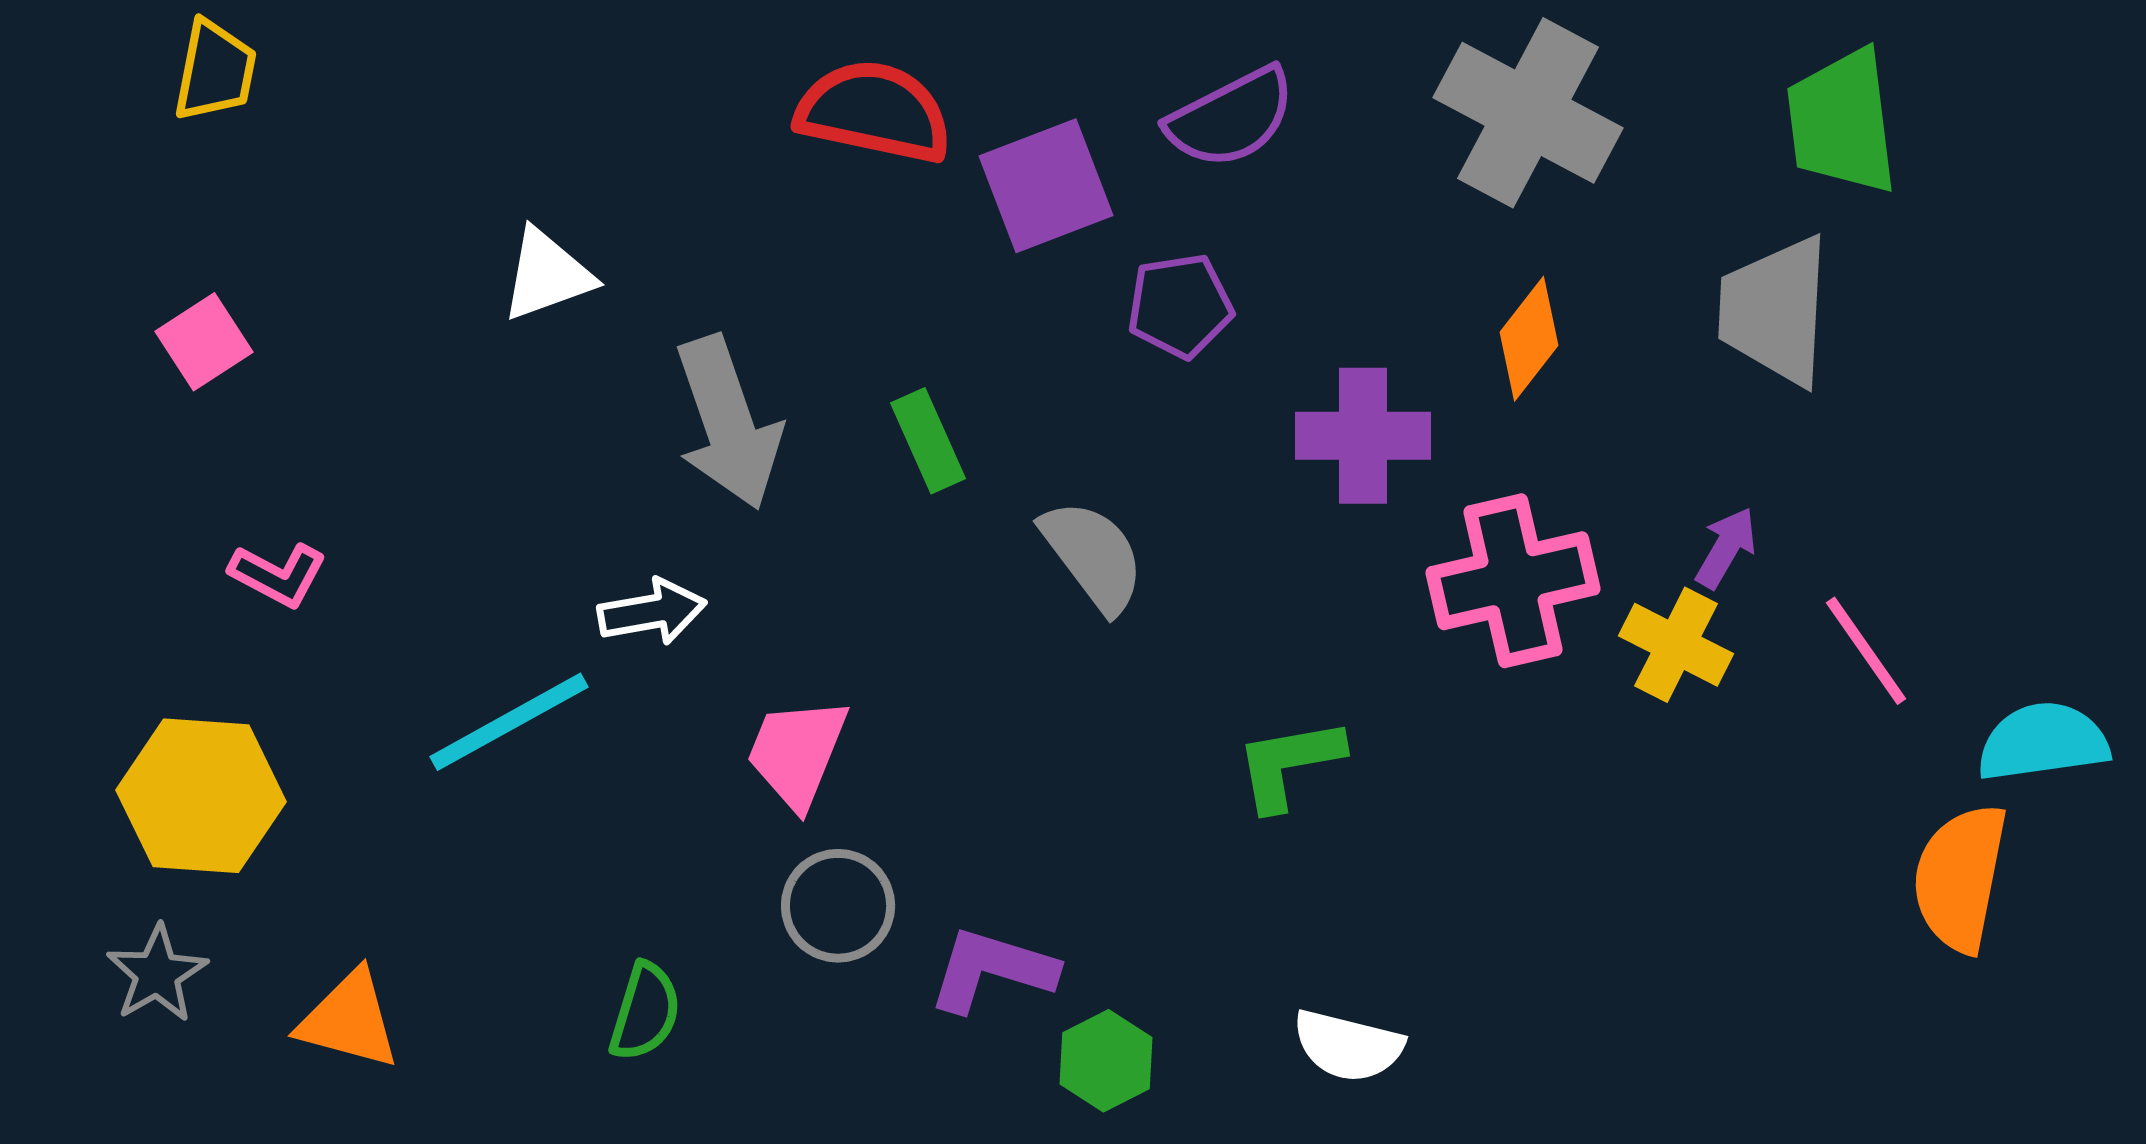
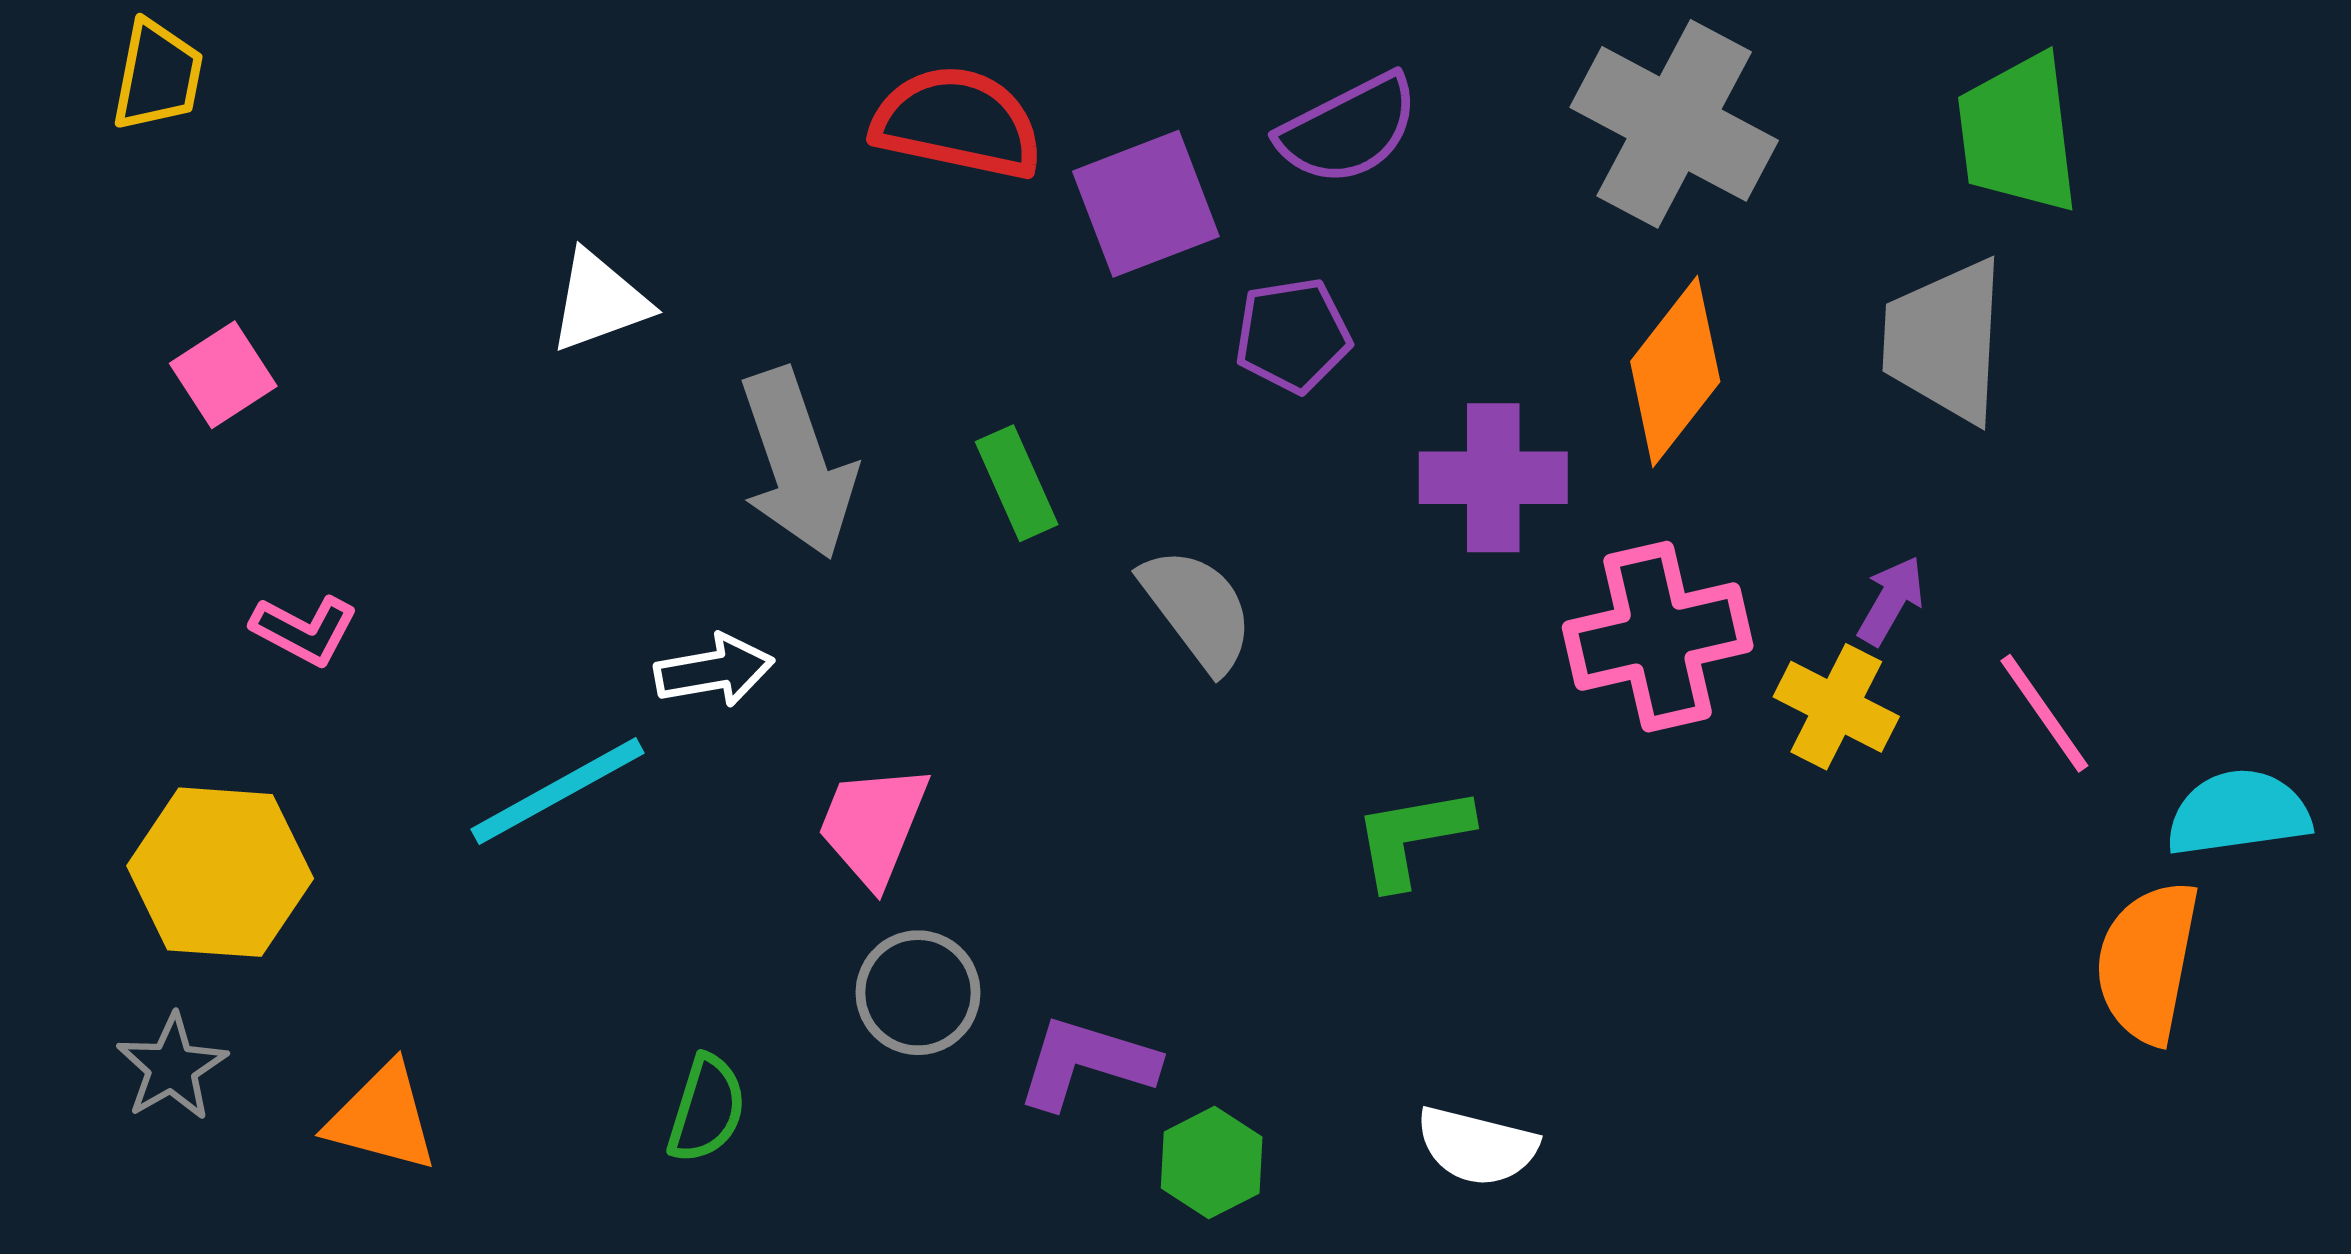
yellow trapezoid: (215, 71) -> (158, 76), moved
orange diamond: (1529, 339) -> (1675, 371), size x1.4

